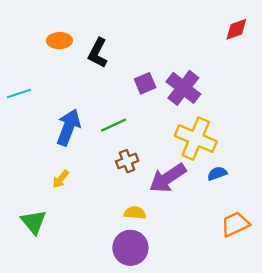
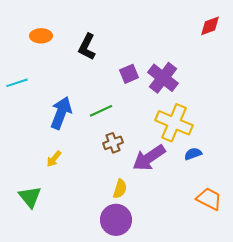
orange ellipse: (59, 41) -> (41, 36), moved
yellow semicircle: (135, 213) -> (120, 189), turned 102
orange trapezoid: (235, 224) -> (209, 199), turned 52

